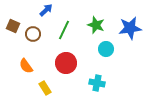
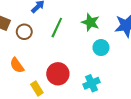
red circle: (66, 63) -> (58, 74), moved
cyan cross: (97, 83) -> (92, 83), turned -35

